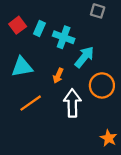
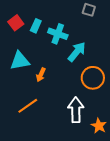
orange arrow: (58, 76) -> (41, 75), moved
orange line: (31, 103) -> (28, 106), moved
white arrow: (72, 103) -> (76, 110), moved

